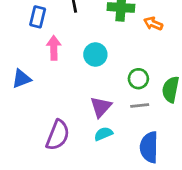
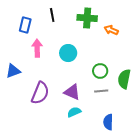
purple triangle: (101, 107) -> (72, 92), turned -48
purple semicircle: (58, 135) -> (40, 93), moved
blue semicircle: (149, 147) -> (108, 122), size x0.7

